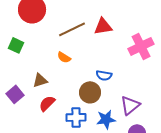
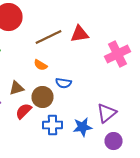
blue semicircle: (104, 75) -> (64, 83), moved
brown circle: (90, 92) -> (42, 97), moved

